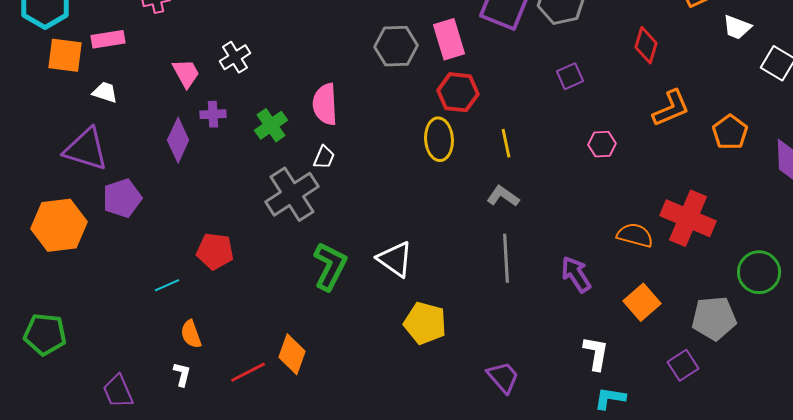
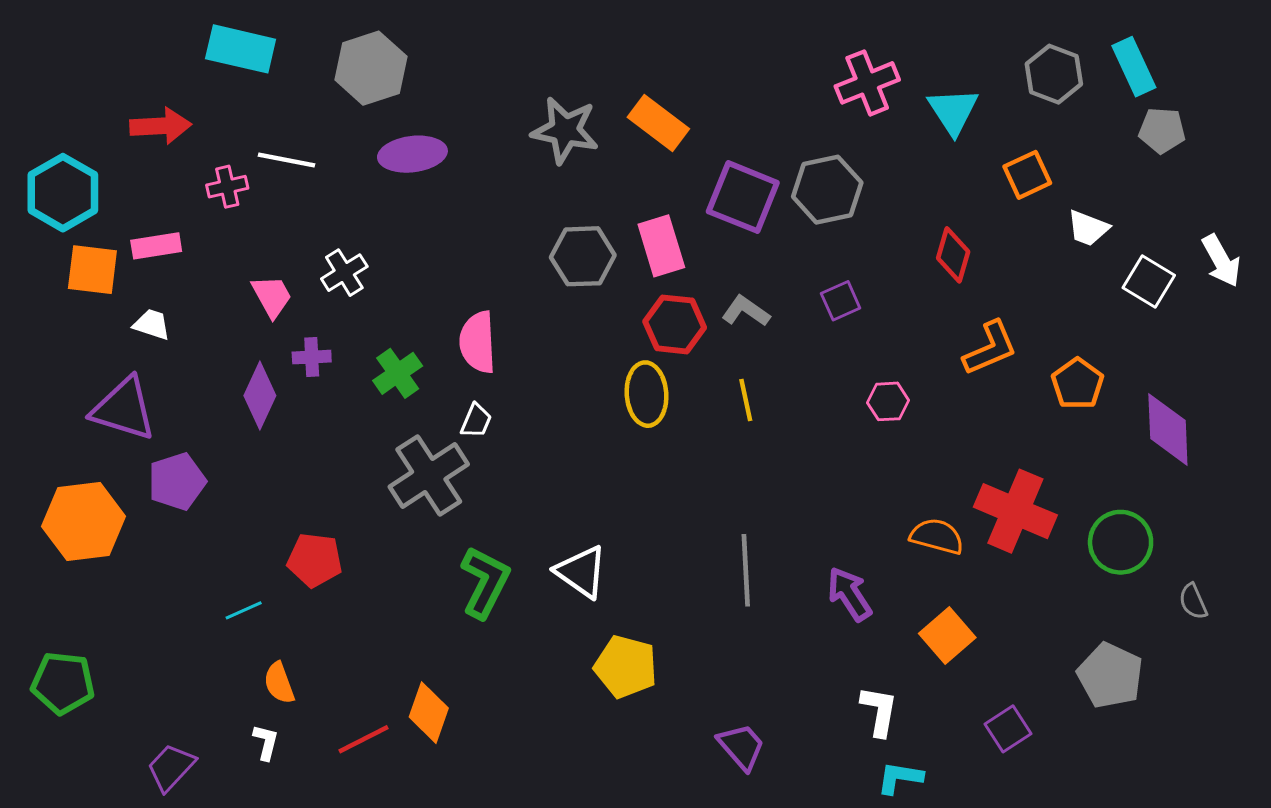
gray L-shape: (503, 196) -> (746, 311), moved
green circle: (759, 272) -> (1121, 542), moved
gray pentagon: (714, 318) -> (1110, 676), moved, turned 30
purple trapezoid: (118, 391) -> (171, 767), turned 66

